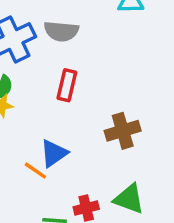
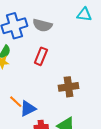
blue triangle: (54, 153) -> (28, 109), moved

